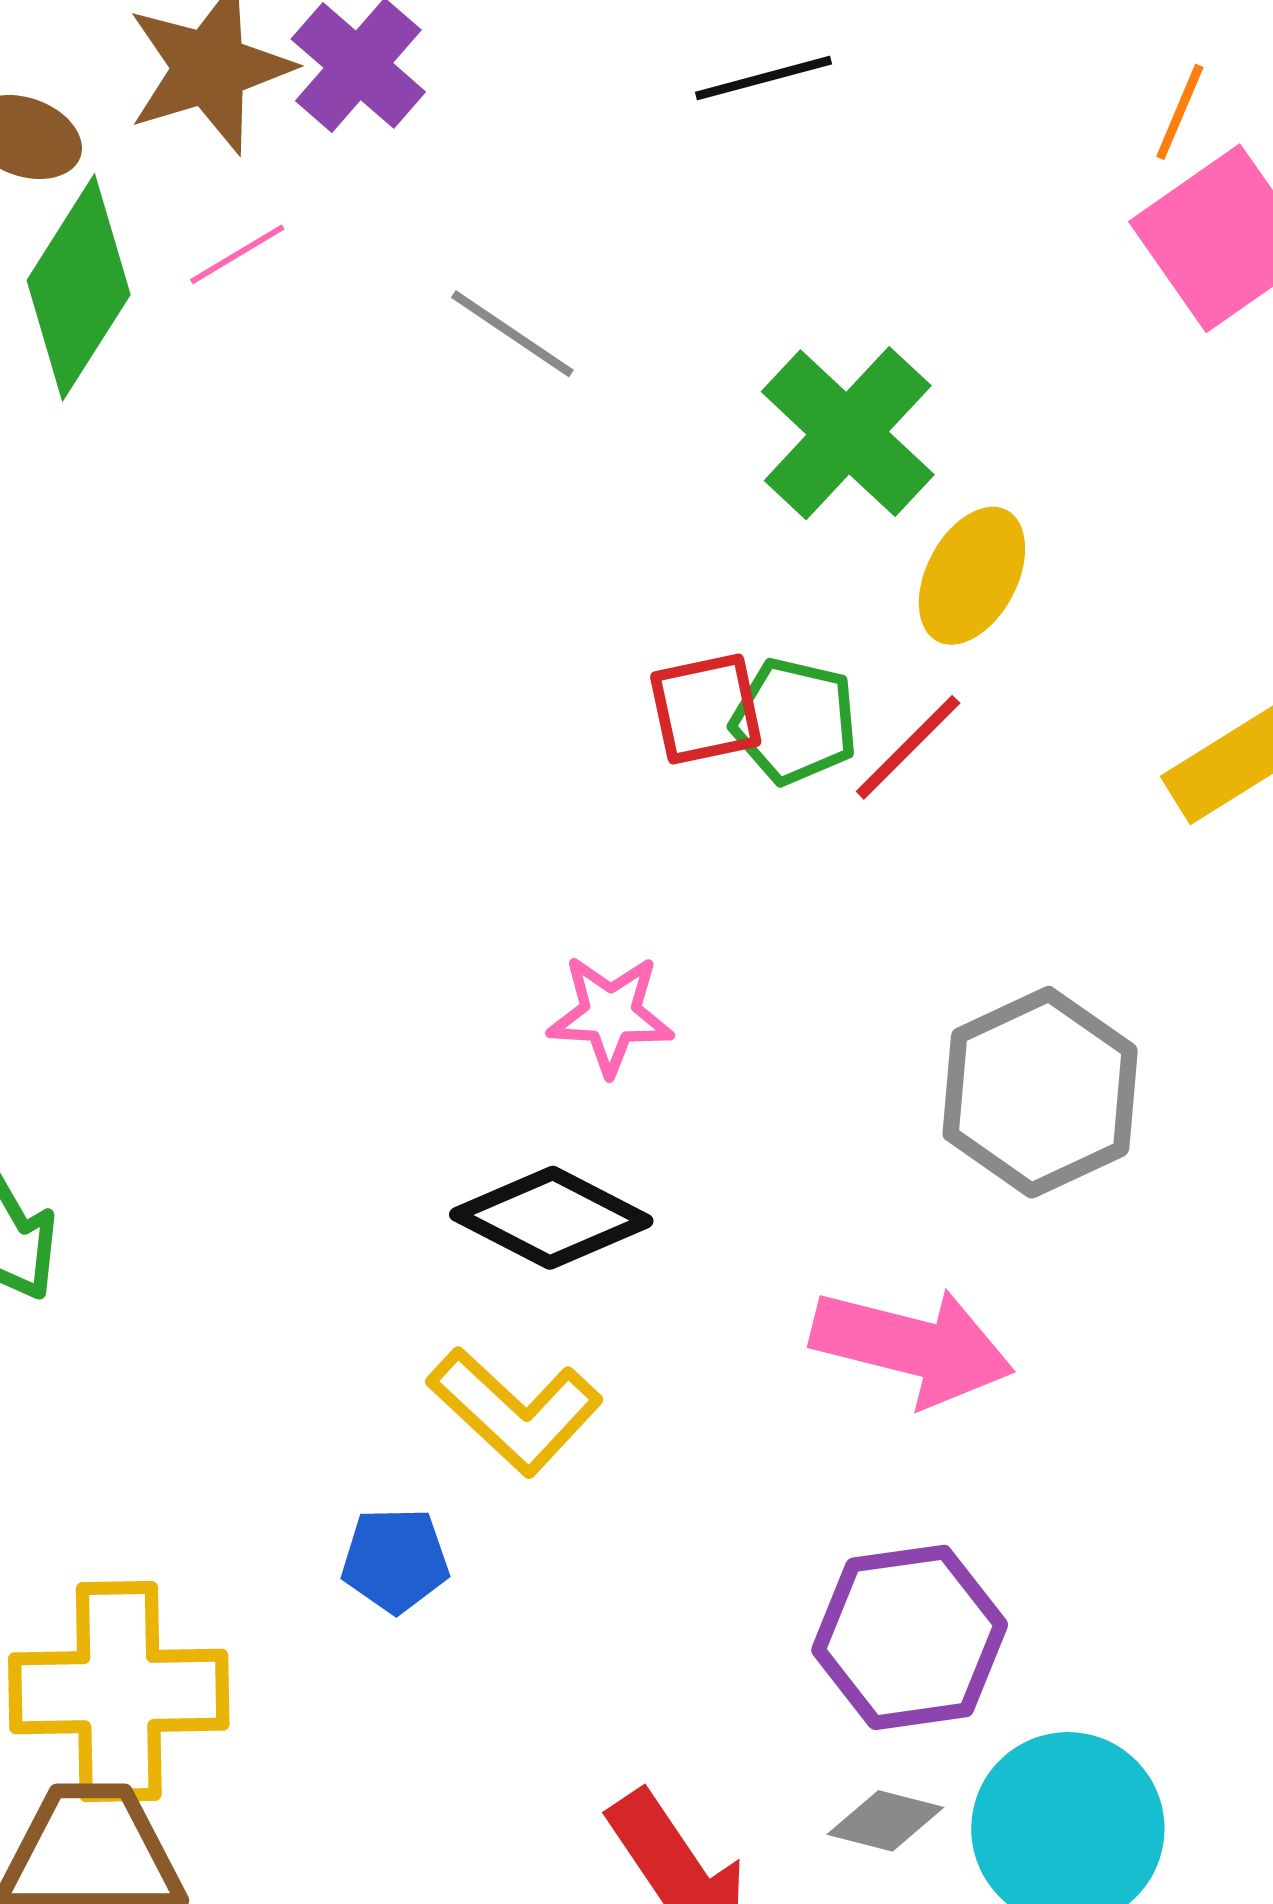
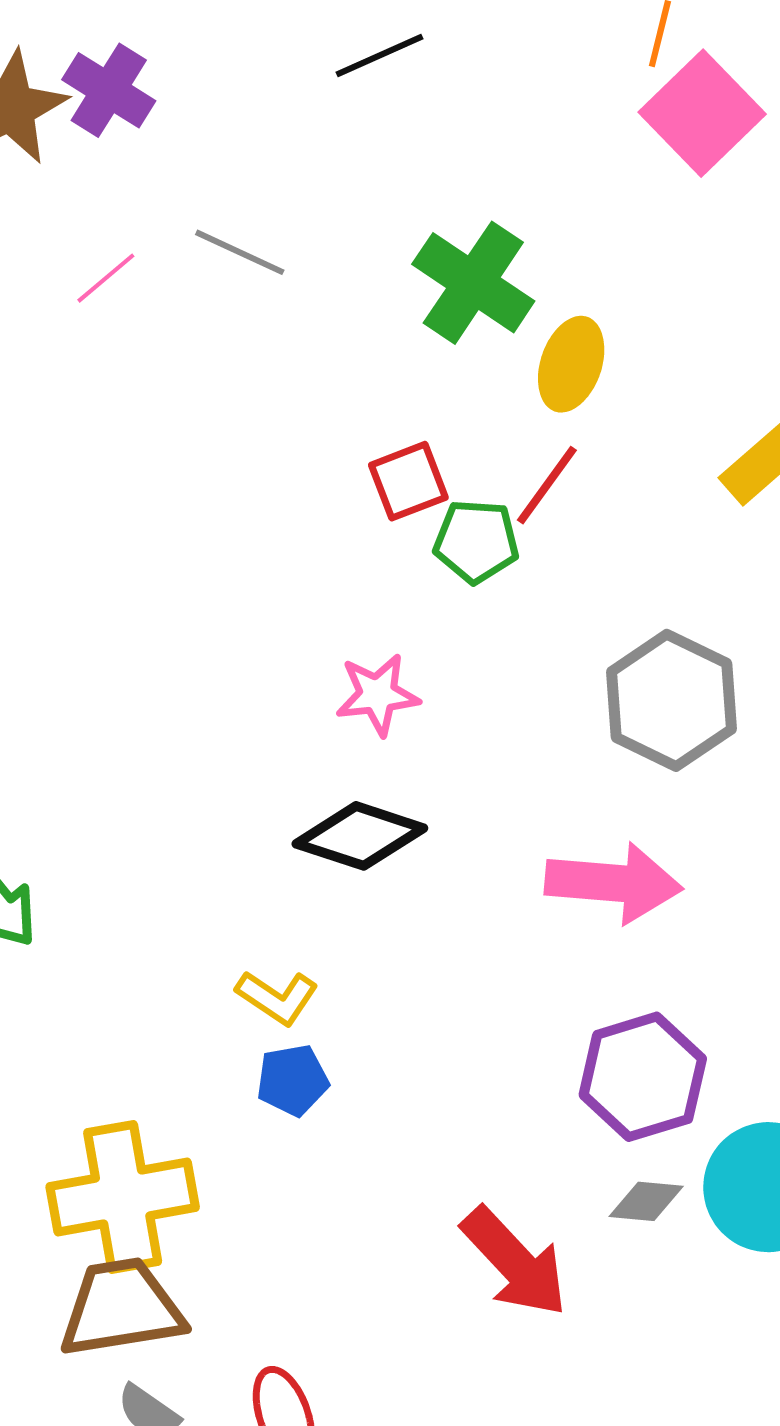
pink line: (237, 254) -> (106, 278), moved
green pentagon: (795, 721) -> (476, 541), moved
yellow L-shape: (515, 1411) -> (277, 997), moved, size x0.7

